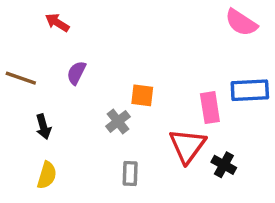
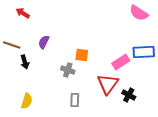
red arrow: (57, 23) -> (23, 13), moved
pink rectangle: (210, 108) -> (121, 62), turned 66
gray cross: (118, 121) -> (68, 70), turned -32
black arrow: (43, 127) -> (25, 62), moved

